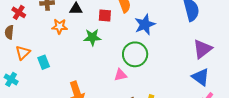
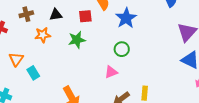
orange triangle: (23, 53) -> (16, 59), moved
green circle: (135, 54) -> (122, 49), size x0.6

